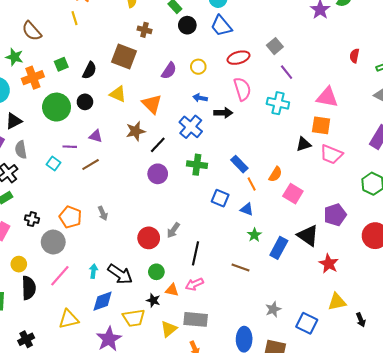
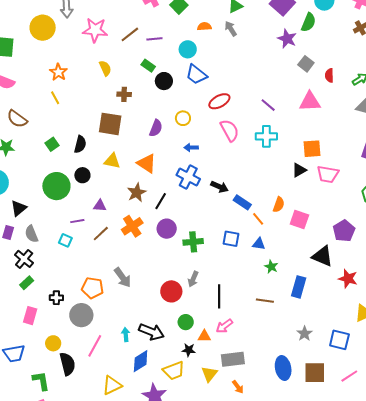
gray square: (275, 46) -> (306, 64), moved
orange cross: (33, 78) -> (132, 226), moved
pink triangle: (327, 97) -> (310, 102), moved
black arrow: (223, 113) -> (219, 187), moved, turned 36
green cross: (197, 165) -> (193, 242), moved
gray arrow: (103, 213) -> (123, 278), size x1.5
blue rectangle: (279, 248) -> (299, 287), moved

